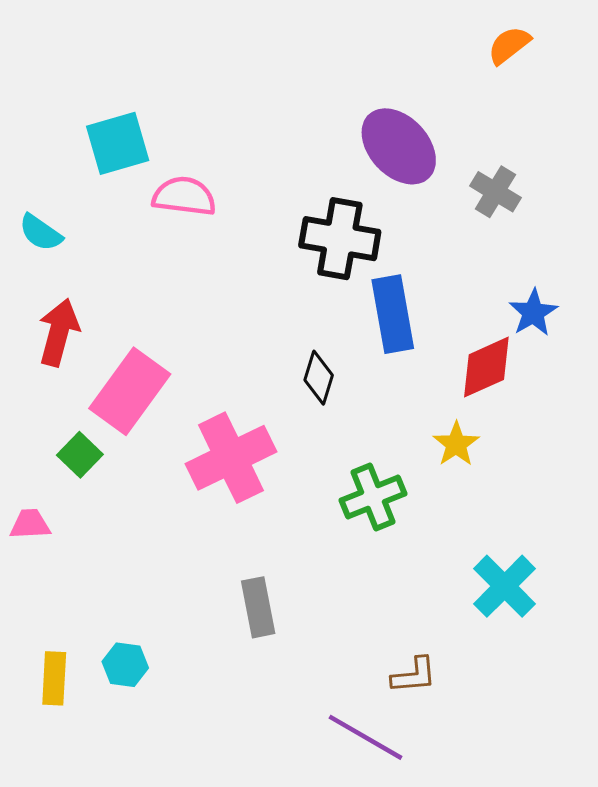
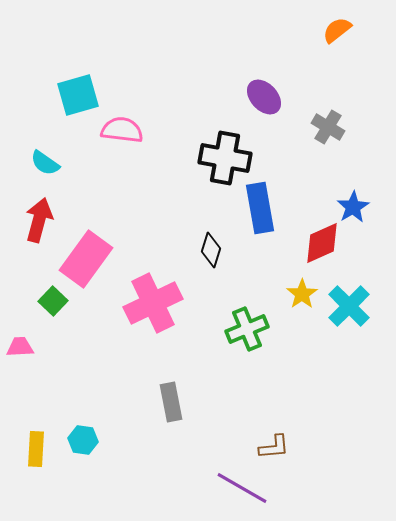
purple ellipse: (399, 146) -> (264, 97), size x0.7
cyan semicircle: (41, 233) -> (45, 163), moved
cyan cross: (505, 586) -> (349, 306), moved

